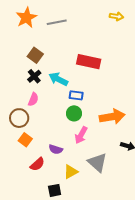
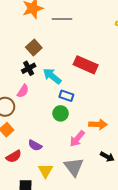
orange arrow: (112, 117) -> (98, 124), size x0.7
pink arrow: (81, 135) -> (77, 139), moved
yellow triangle: (71, 172) -> (45, 171), turned -42

